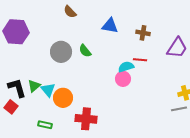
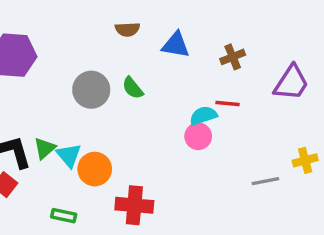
brown semicircle: (70, 12) -> (127, 29), moved, turned -48
brown cross: (143, 33) -> (233, 57), turned -32
gray line: (179, 109) -> (265, 181), moved

